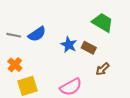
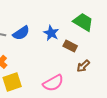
blue star: (69, 45) -> (51, 33), moved

